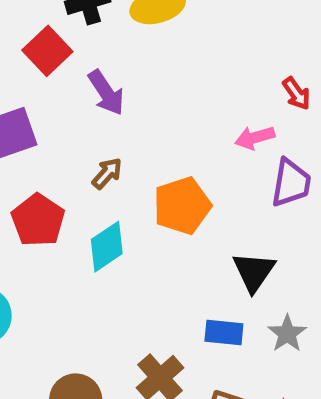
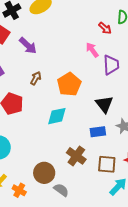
pink arrow: (255, 138) -> (92, 50), turned 84
cyan diamond: (107, 247) -> (57, 116), moved, turned 35

